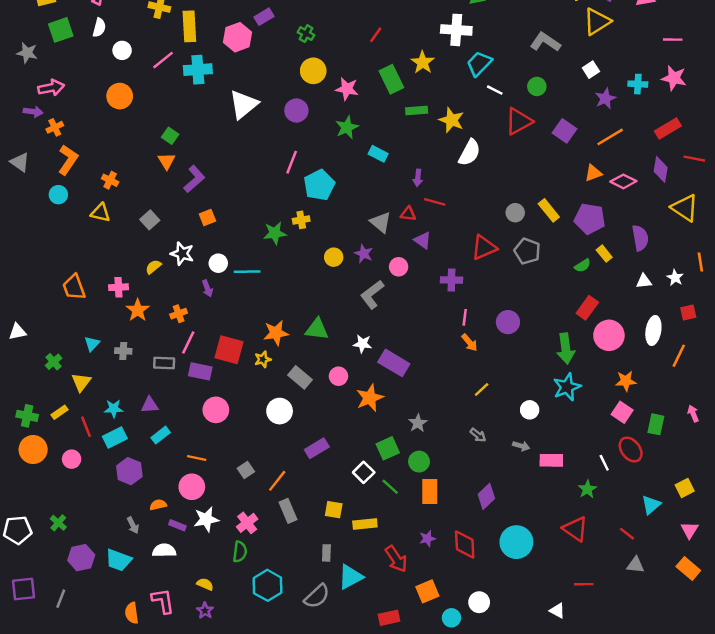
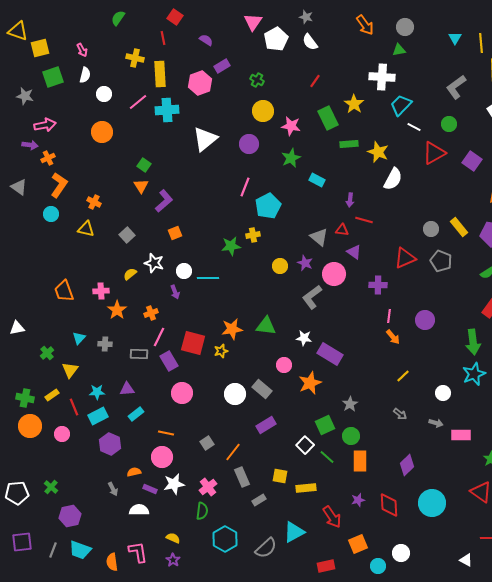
gray L-shape: (545, 42) -> (456, 87), turned -70
pink circle: (399, 267) -> (334, 274), size x1.5
purple rectangle: (200, 371) -> (169, 361), turned 48
gray rectangle: (300, 377) -> (262, 389), moved
gray rectangle: (326, 553) -> (259, 500), moved, turned 56
cyan trapezoid: (118, 560) -> (80, 550), moved

